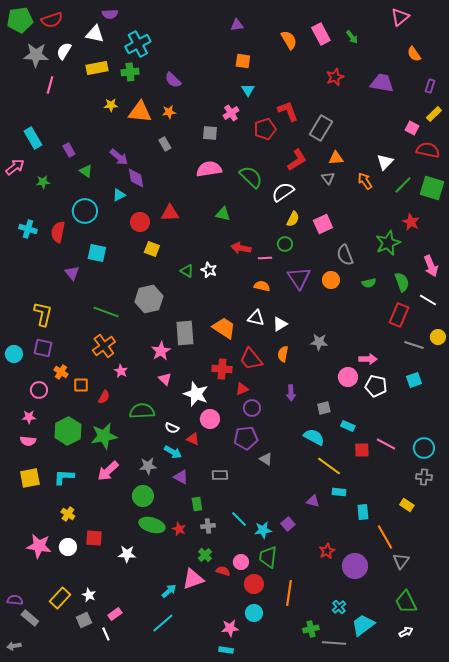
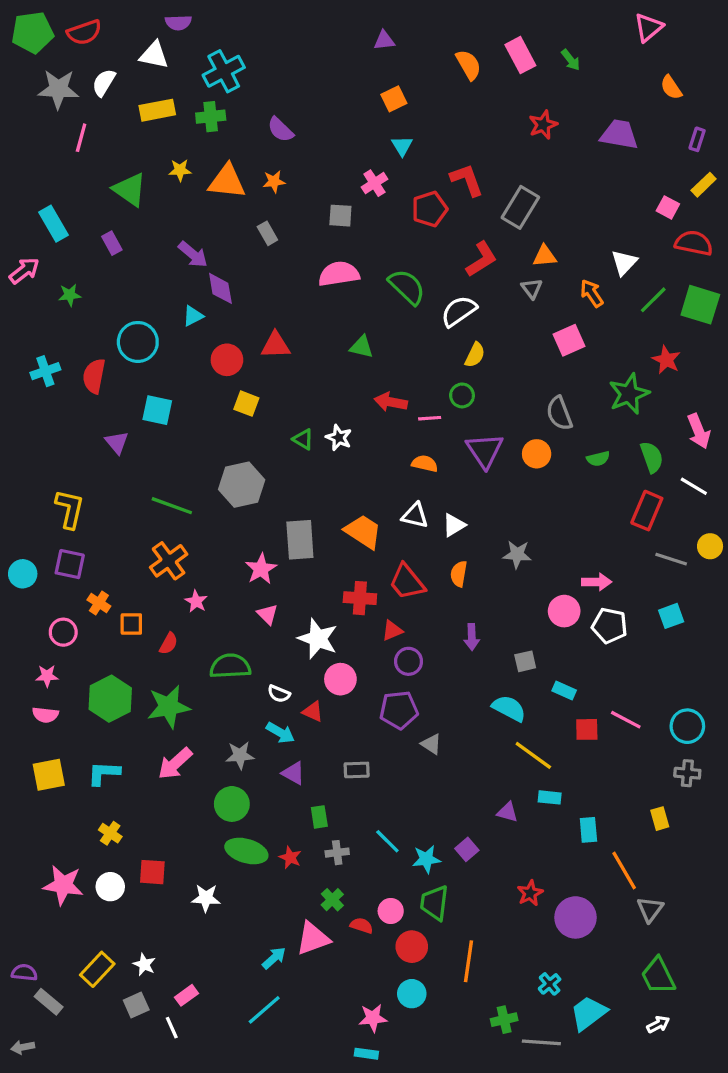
orange square: (243, 61) -> (394, 99), turned -35
green triangle: (86, 171) -> (130, 190), moved, size x1.6
pink square: (323, 224) -> (569, 340), moved
cyan cross: (28, 229) -> (45, 371), turned -36
yellow rectangle: (407, 505) -> (660, 819), turned 40

